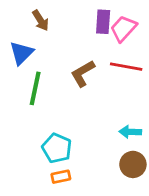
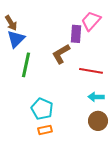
brown arrow: (41, 20) -> (11, 23), moved
purple rectangle: (103, 22) -> (76, 34), moved
red line: (126, 67) -> (91, 71), moved

